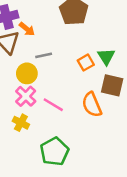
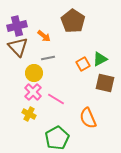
orange arrow: (27, 29) -> (44, 36), moved
green triangle: (106, 57) -> (100, 59), turned 35
orange semicircle: (92, 105) -> (88, 118), moved

